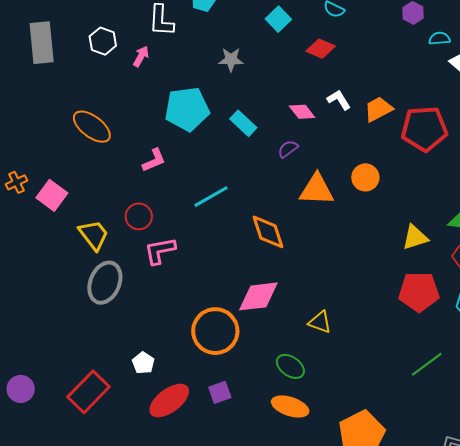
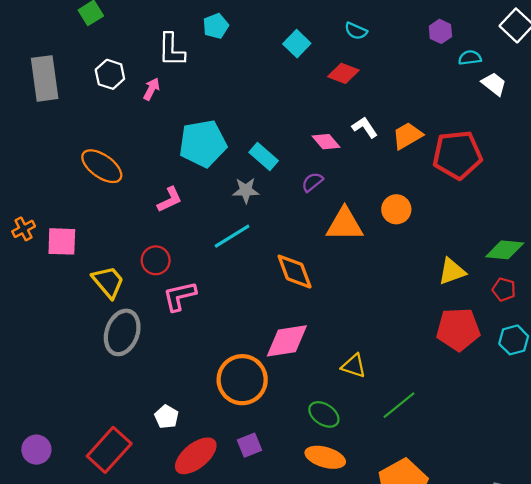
gray star: (231, 60) -> (246, 190), moved
pink square: (52, 195) -> (62, 241), turned -32
green line: (427, 364) -> (399, 405), moved

